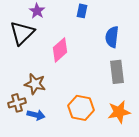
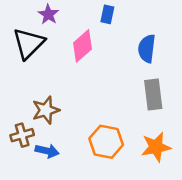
pink diamond: (60, 50) -> (82, 46), moved
brown star: (35, 84) -> (46, 110), turned -30

